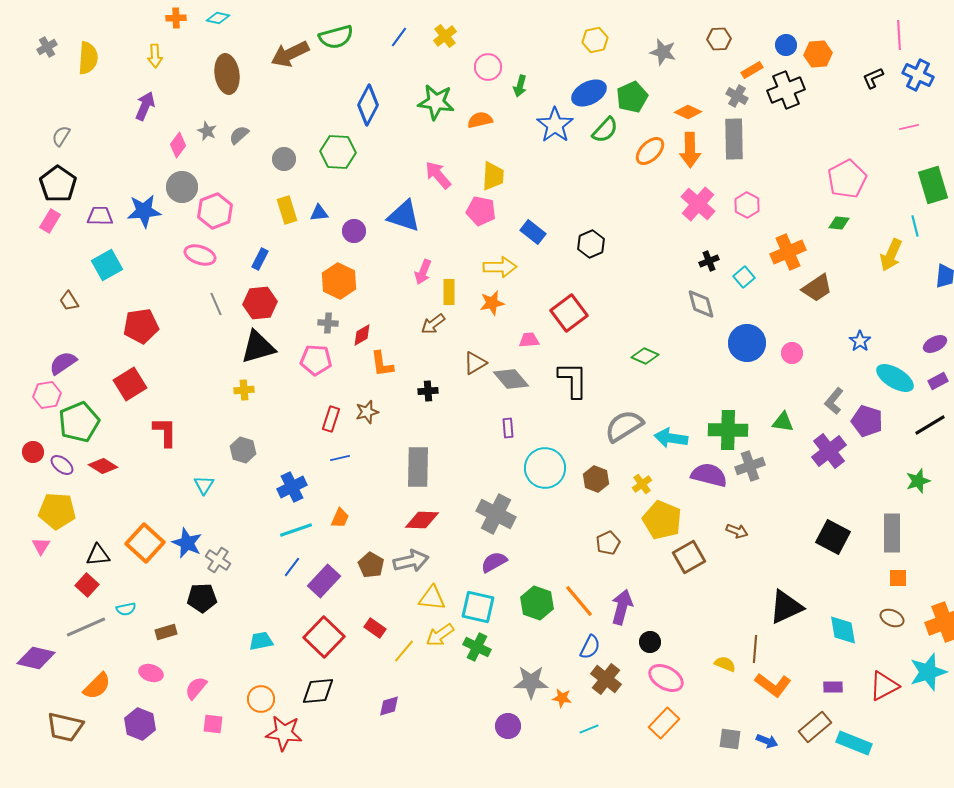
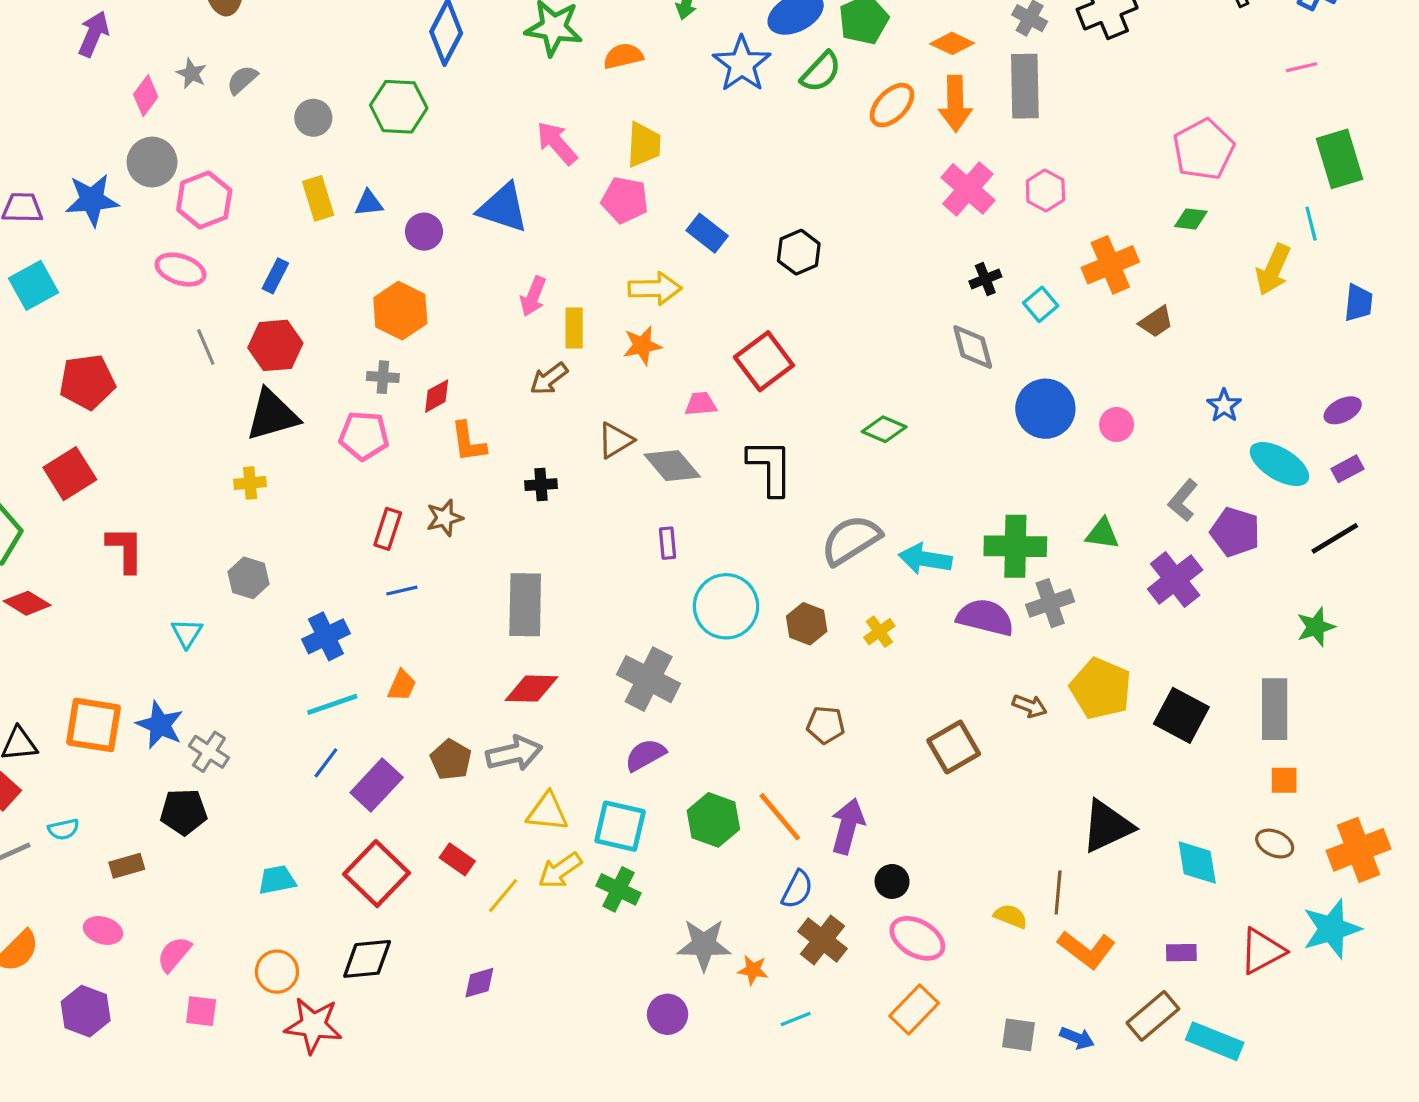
brown trapezoid: (817, 288) -> (1156, 322), size x0.7
yellow pentagon: (662, 520) -> (1101, 689), moved
orange square: (145, 543) -> (94, 725), turned -33
brown pentagon: (608, 543) -> (826, 725), turned 30

